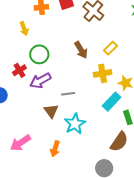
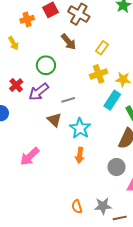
brown arrow: (81, 50) -> (69, 42), moved
green circle: (39, 54) -> (46, 65), moved
orange arrow: (55, 149) -> (80, 155), moved

